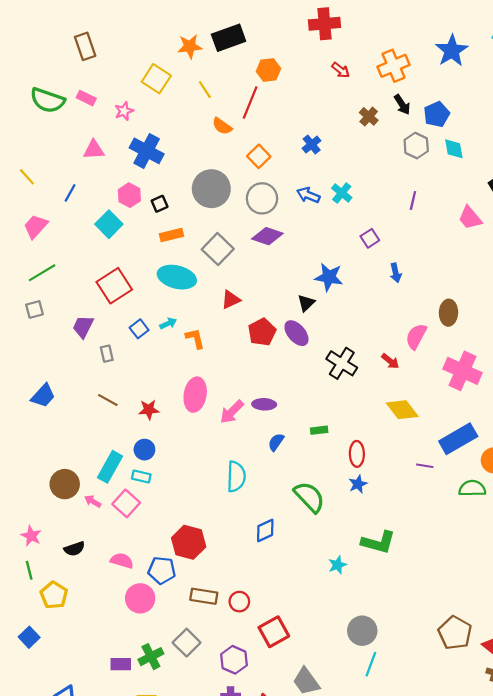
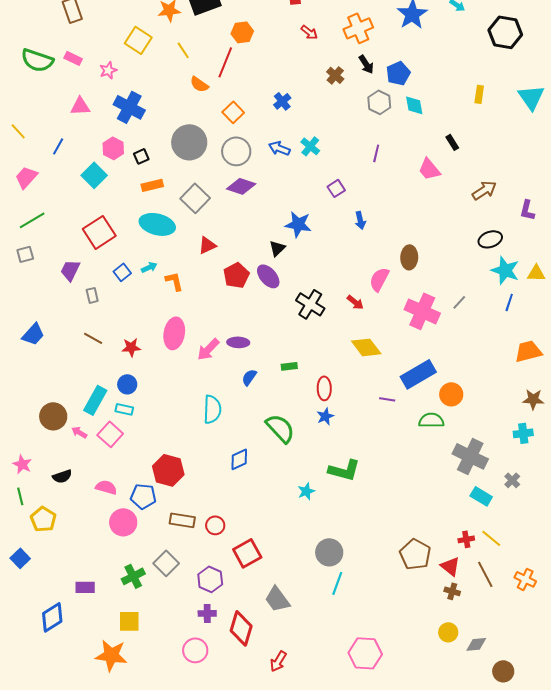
purple rectangle: (121, 664) -> (85, 587), moved

